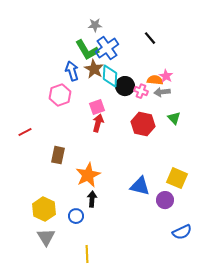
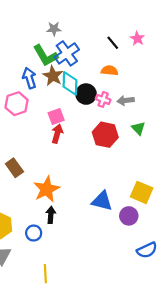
pink star: (166, 76) -> (137, 38), moved
orange semicircle: (155, 80) -> (110, 71), moved
brown rectangle: (58, 155) -> (14, 168), turned -48

